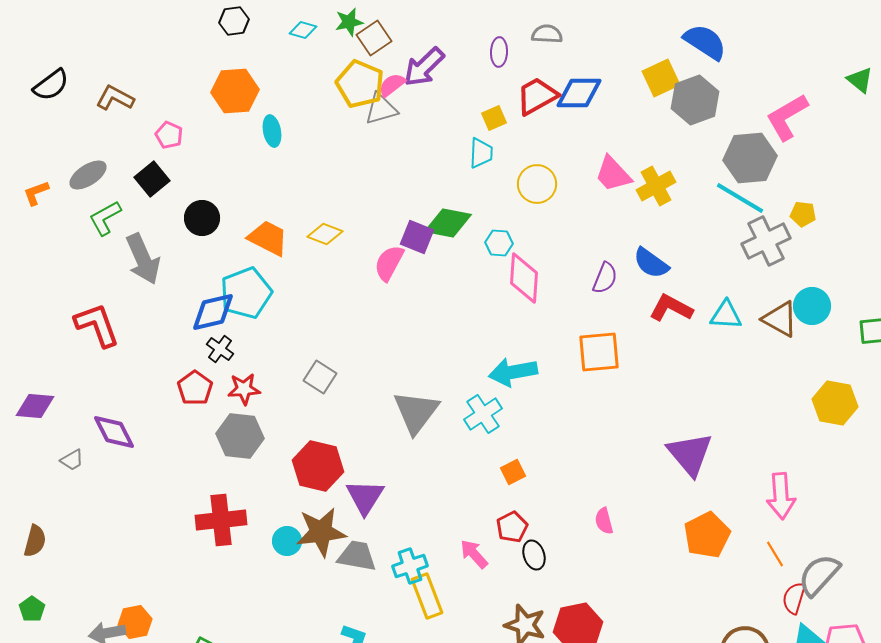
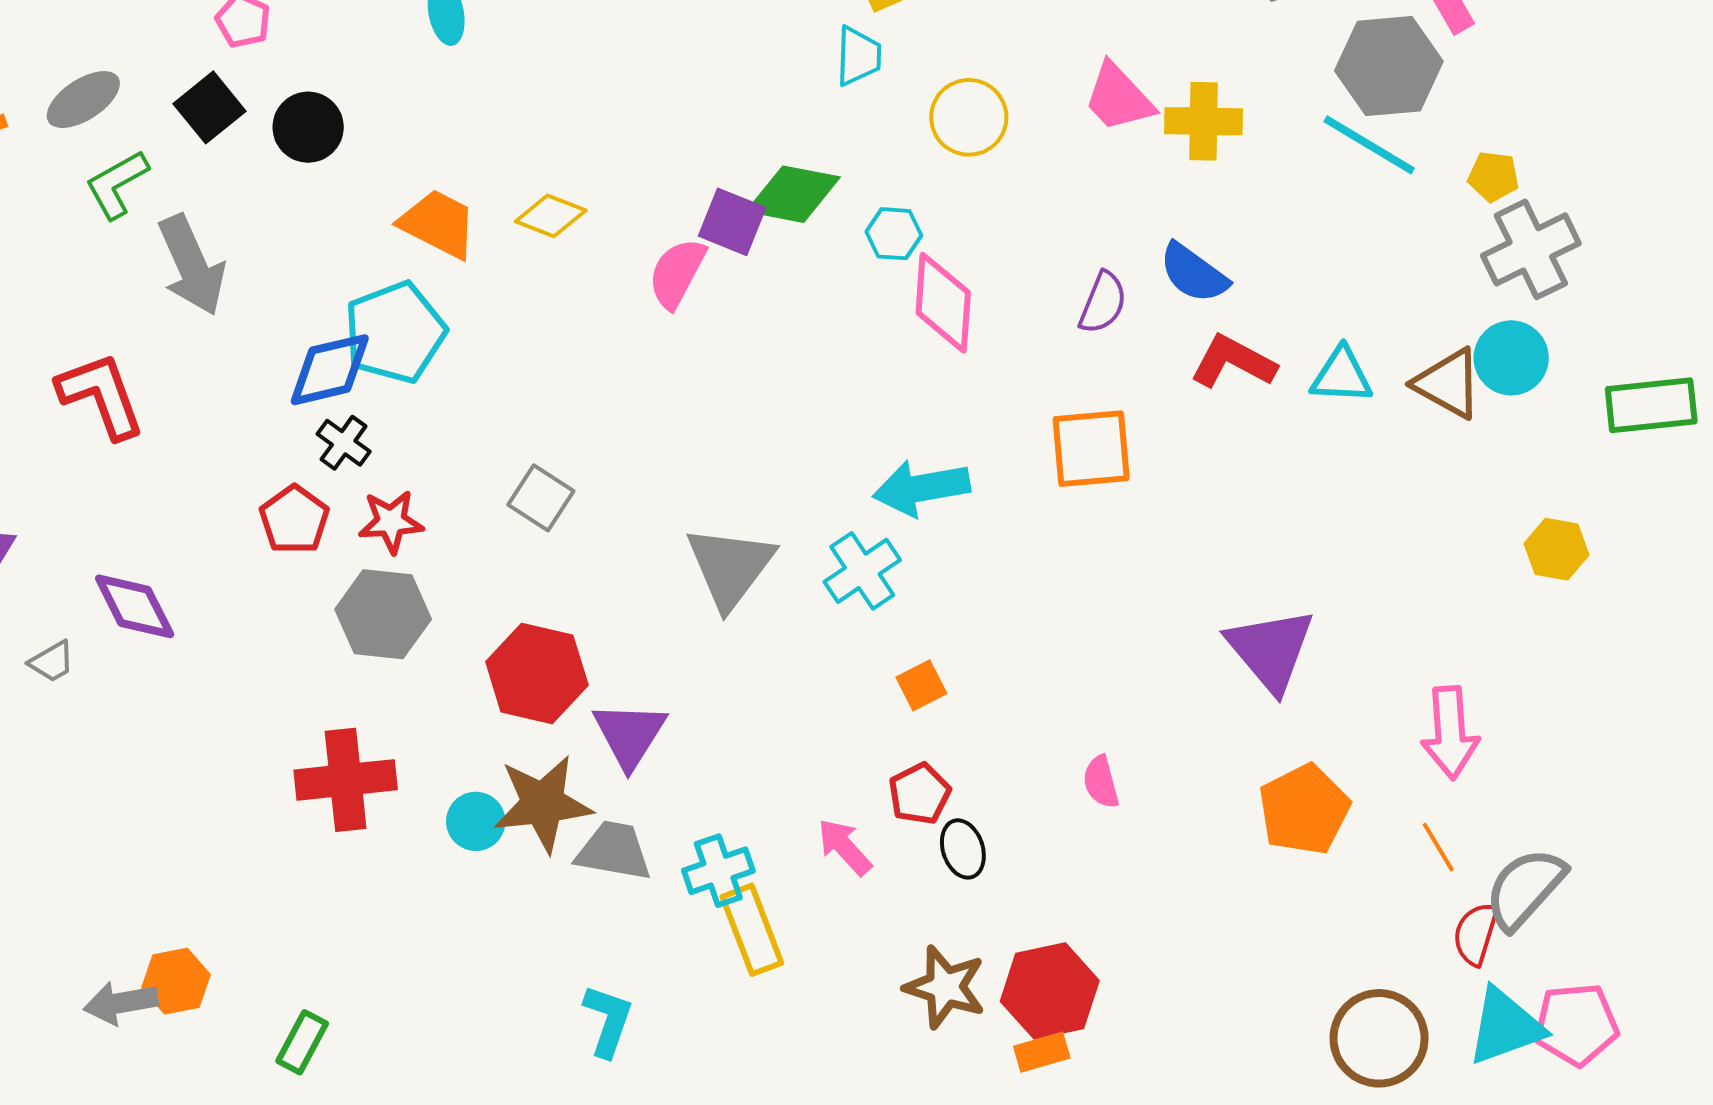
yellow cross: (656, 186) -> (1203, 121), turned 30
black circle: (202, 218) -> (308, 127), moved
gray cross: (766, 241) -> (1531, 249), moved
yellow hexagon: (835, 403) -> (1557, 549), size x0.7

